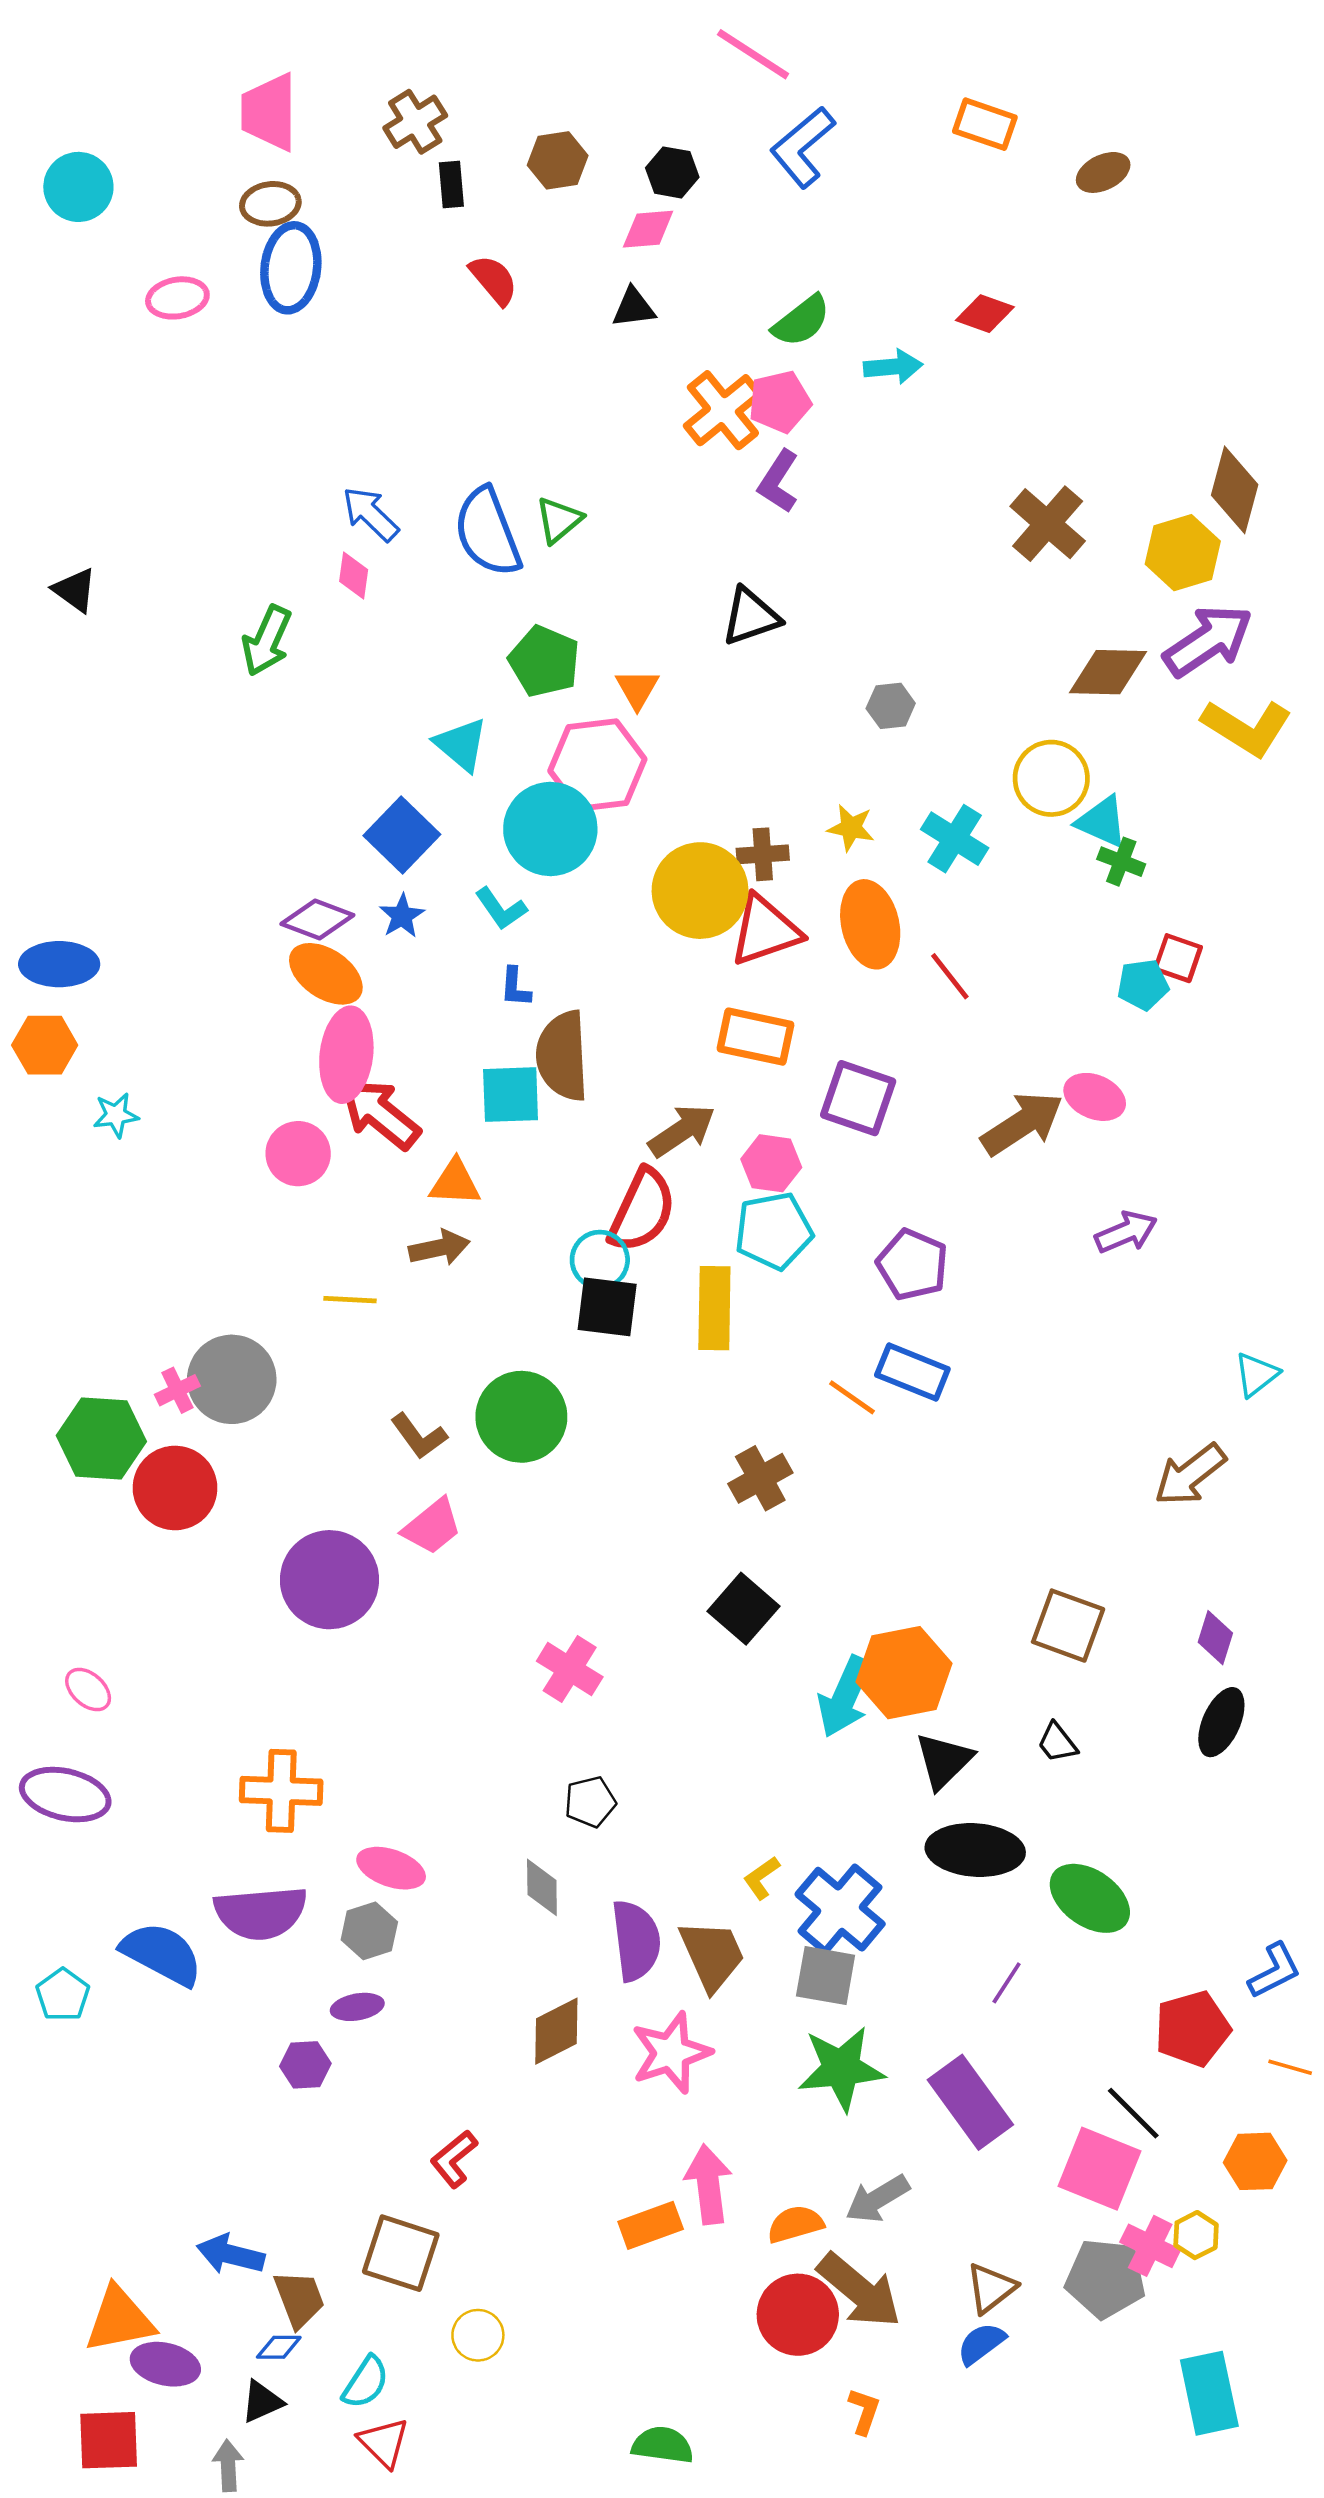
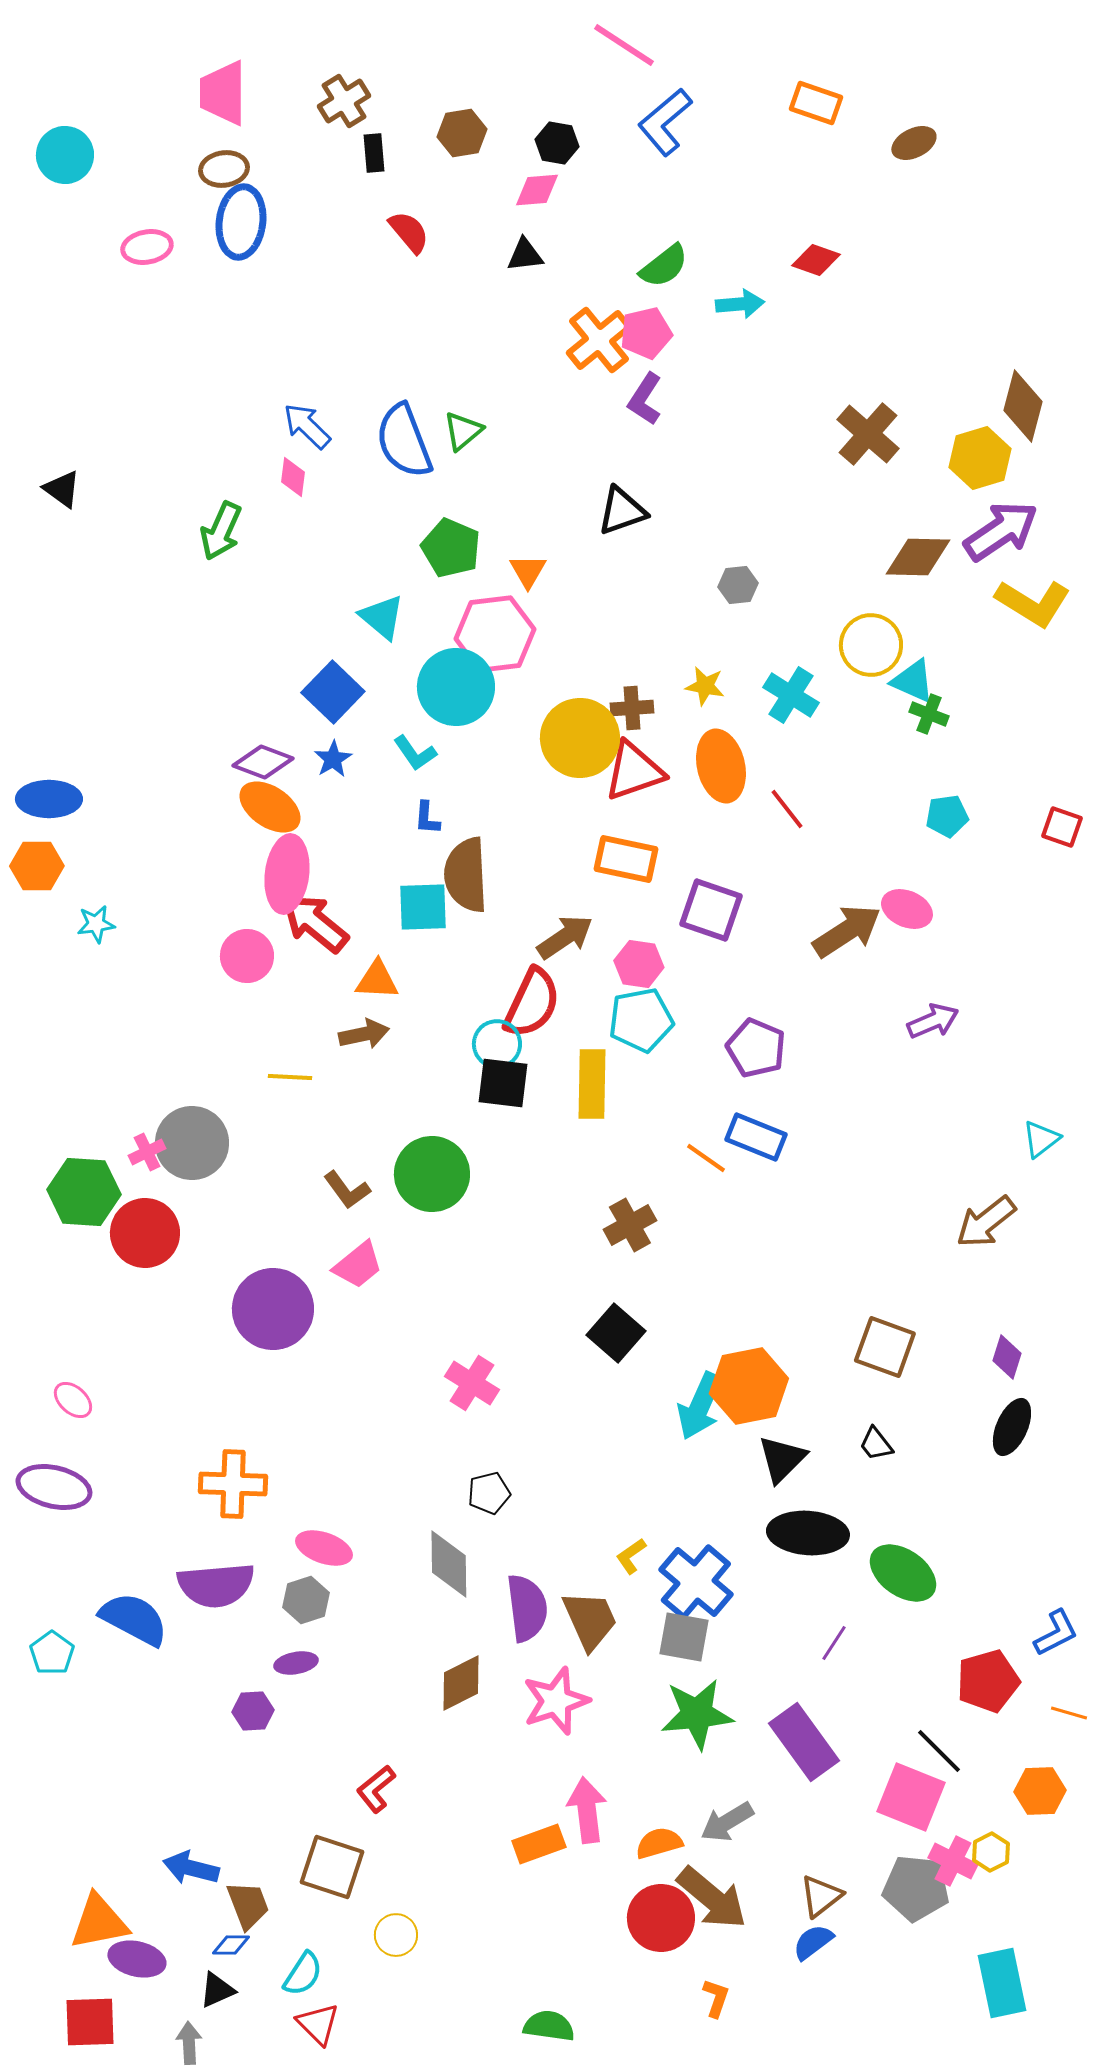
red square: (1178, 958) -> (1062, 827), moved
gray diamond: (542, 1887) -> (449, 1564), size x1.4

